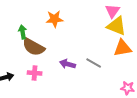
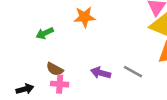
green arrow: (23, 32) -> (45, 33), turned -104
brown semicircle: (34, 47) -> (55, 69), moved, size x0.6

